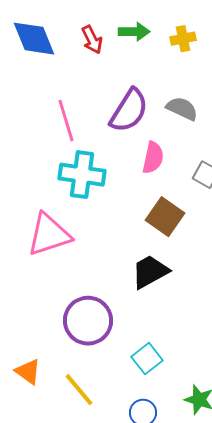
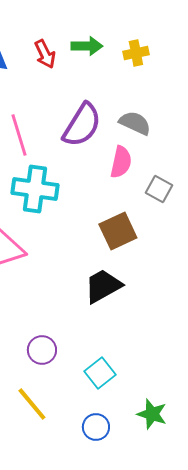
pink semicircle: (153, 158) -> (121, 162), moved
brown square: (165, 217) -> (118, 231), turned 30
purple circle: (88, 321) -> (42, 350), moved, size x0.6

